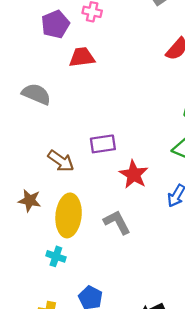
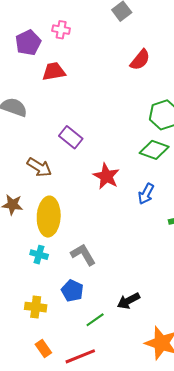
purple rectangle: (103, 144) -> (71, 137), moved, turned 50
gray L-shape: (117, 222) -> (83, 255), moved

